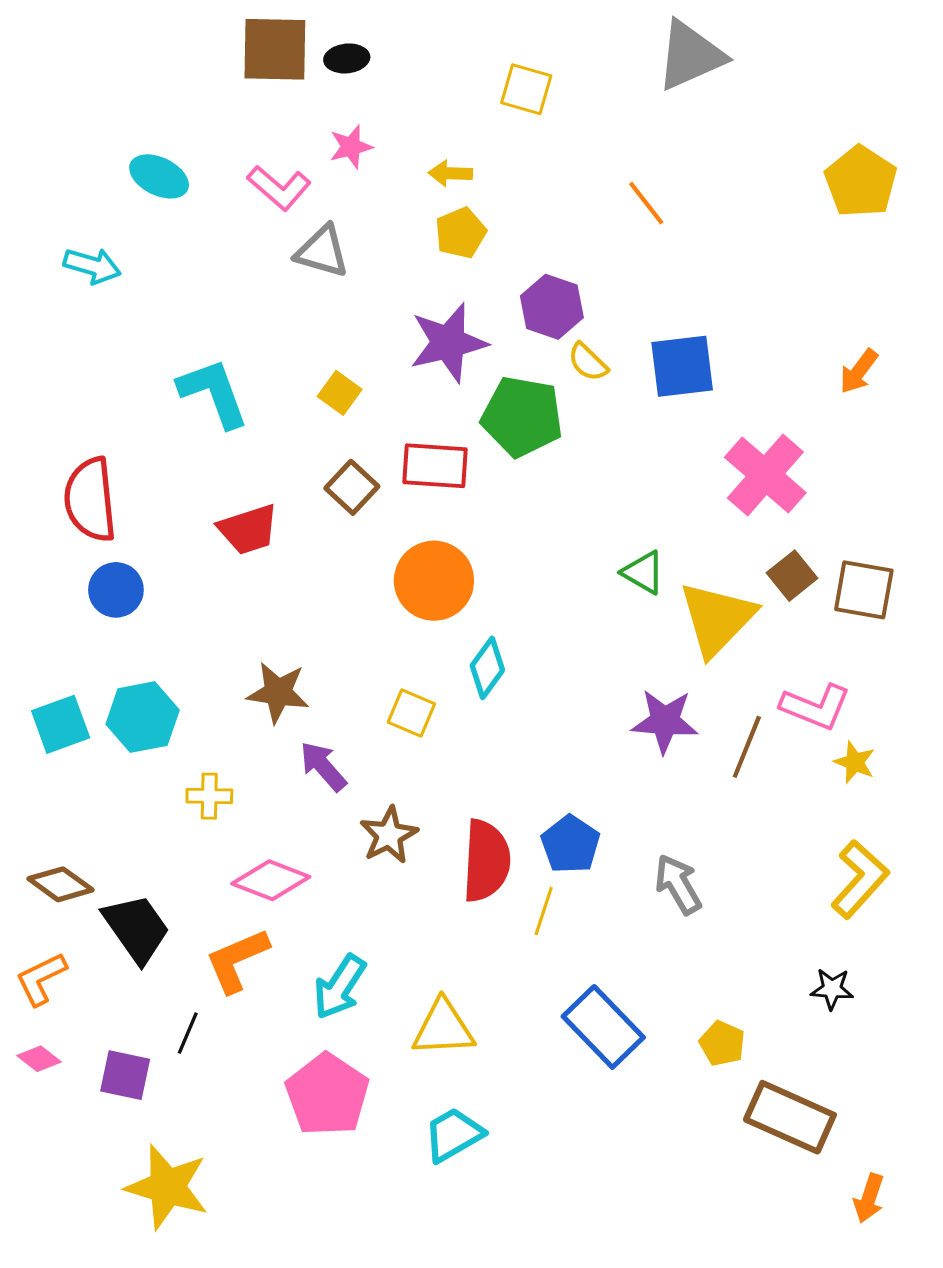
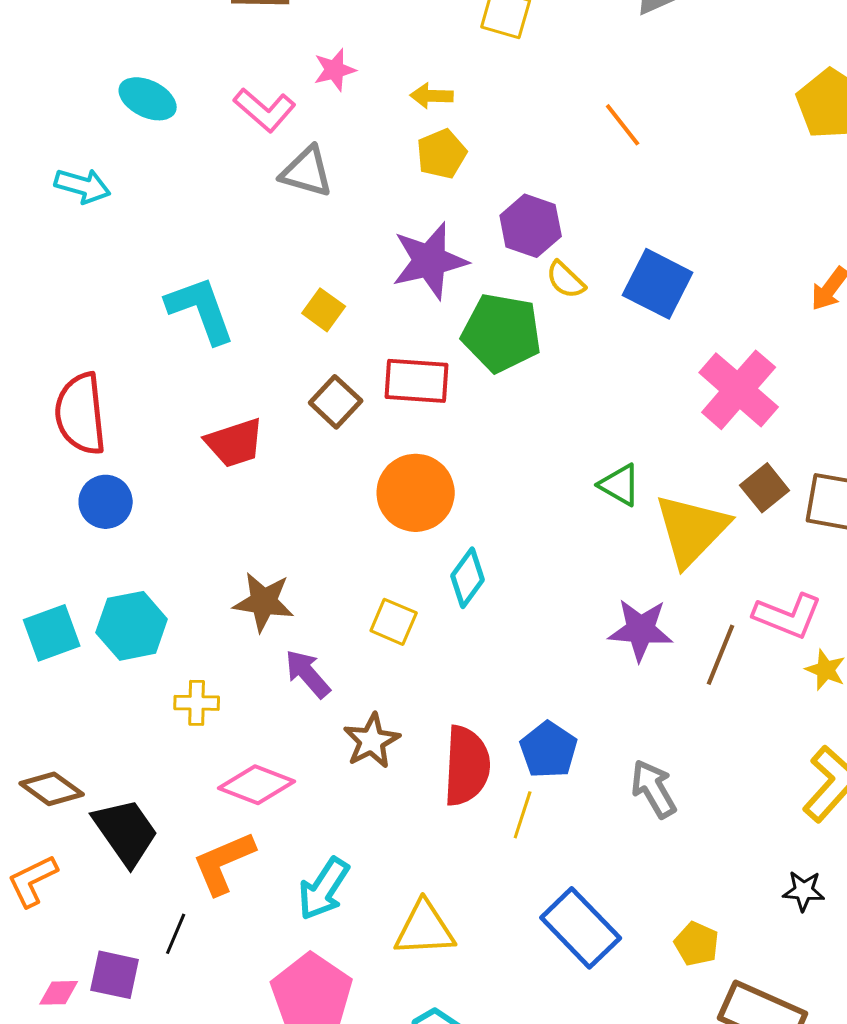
blue square: (682, 366) -> (658, 284), turned 34
pink diamond: (39, 1059) -> (59, 993), moved, turned -39

